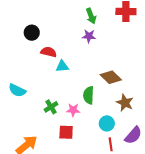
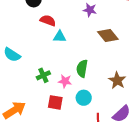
brown diamond: (111, 77) -> (108, 35), moved
cyan circle: (107, 123) -> (84, 98), moved

